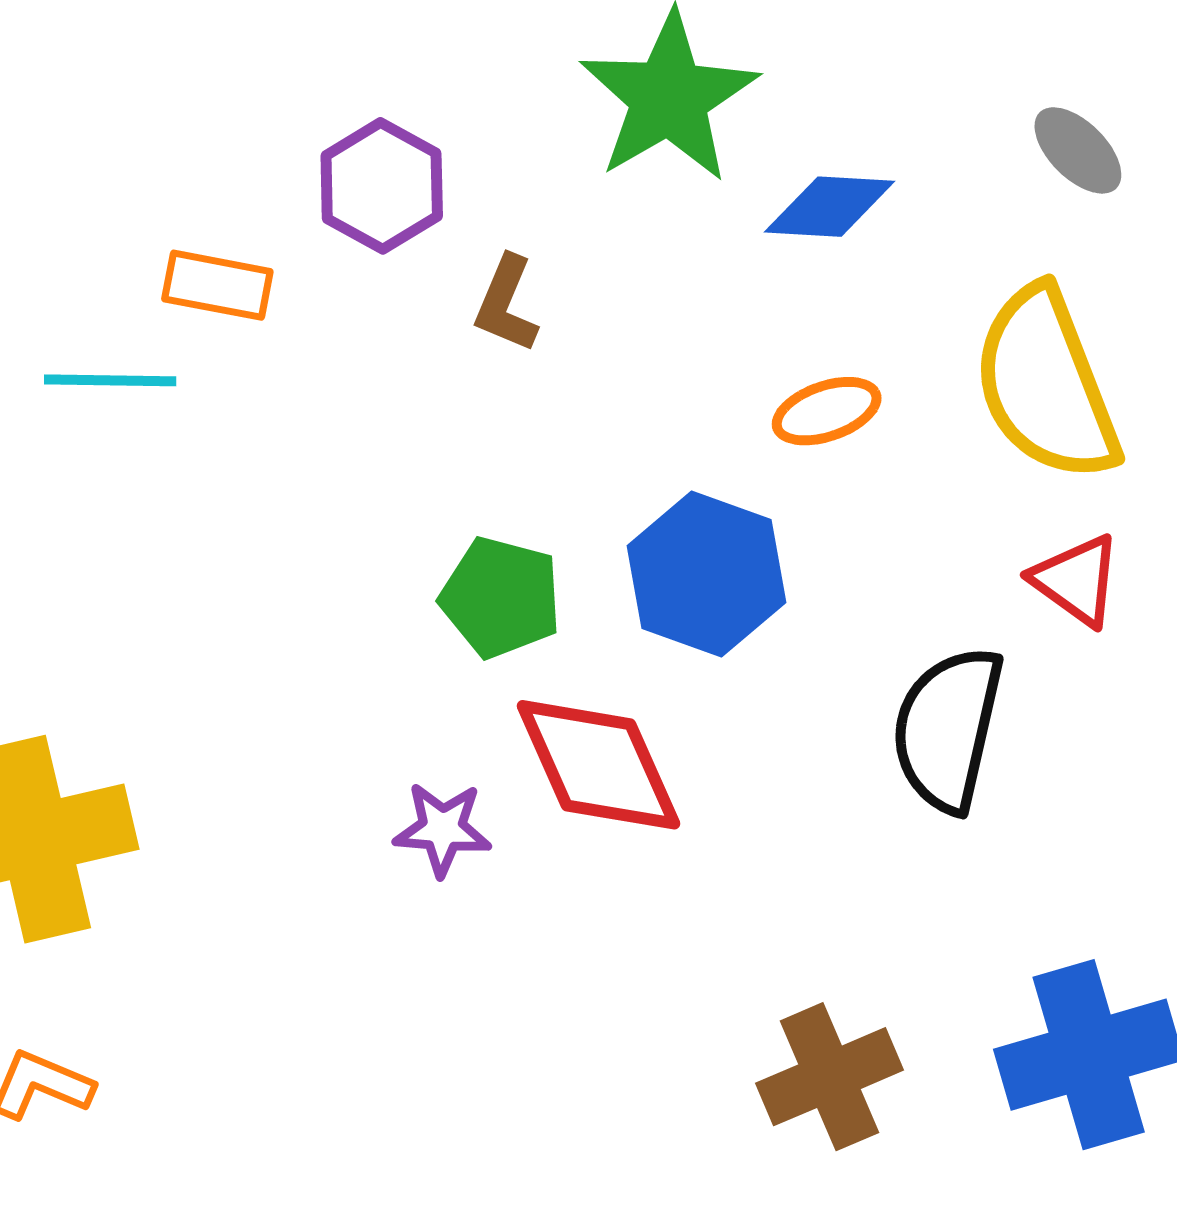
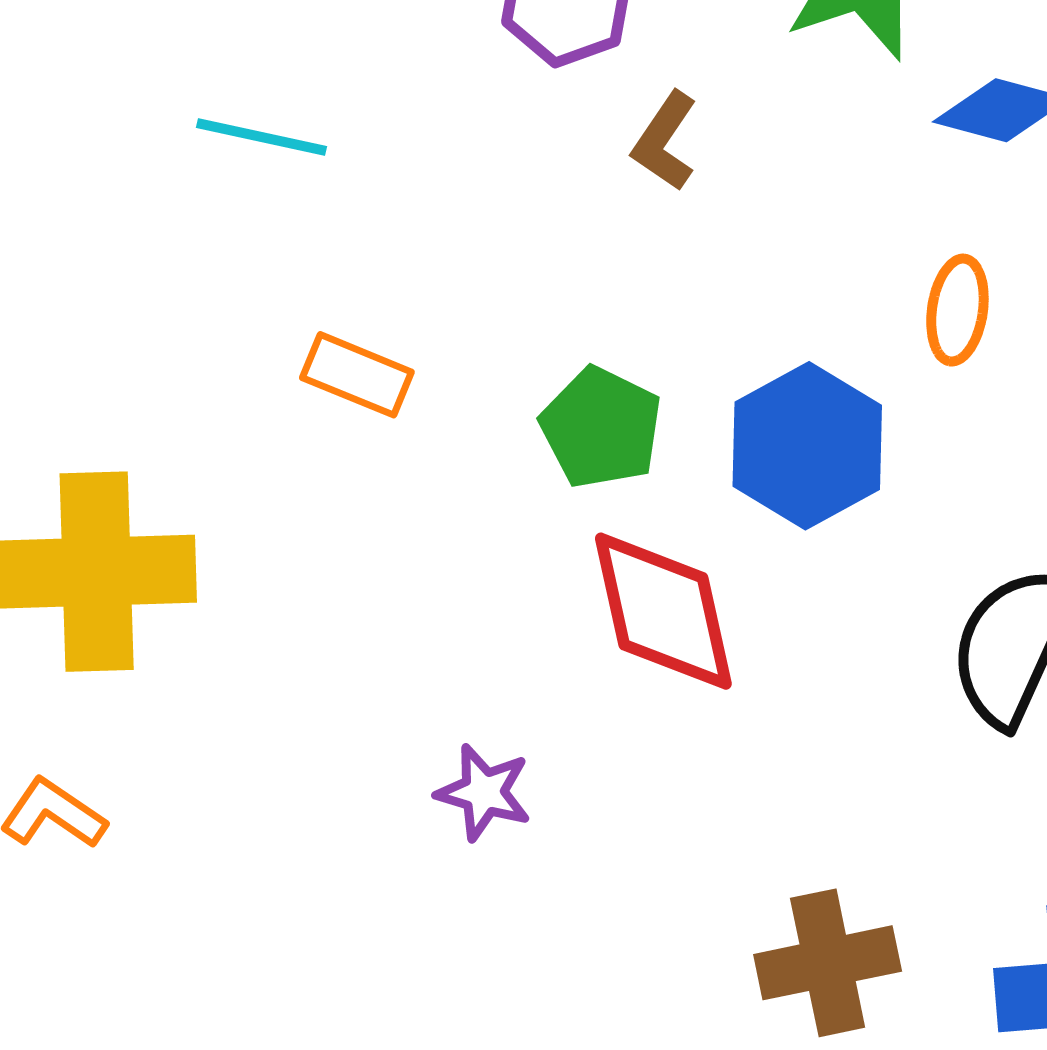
orange rectangle: (217, 285) -> (357, 375), moved
orange ellipse: (827, 411) -> (957, 310), turned -74
purple star: (442, 829) -> (484, 792), moved

